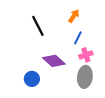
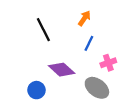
pink cross: (86, 55) -> (108, 63), moved
gray ellipse: (85, 77) -> (97, 88), turned -60

